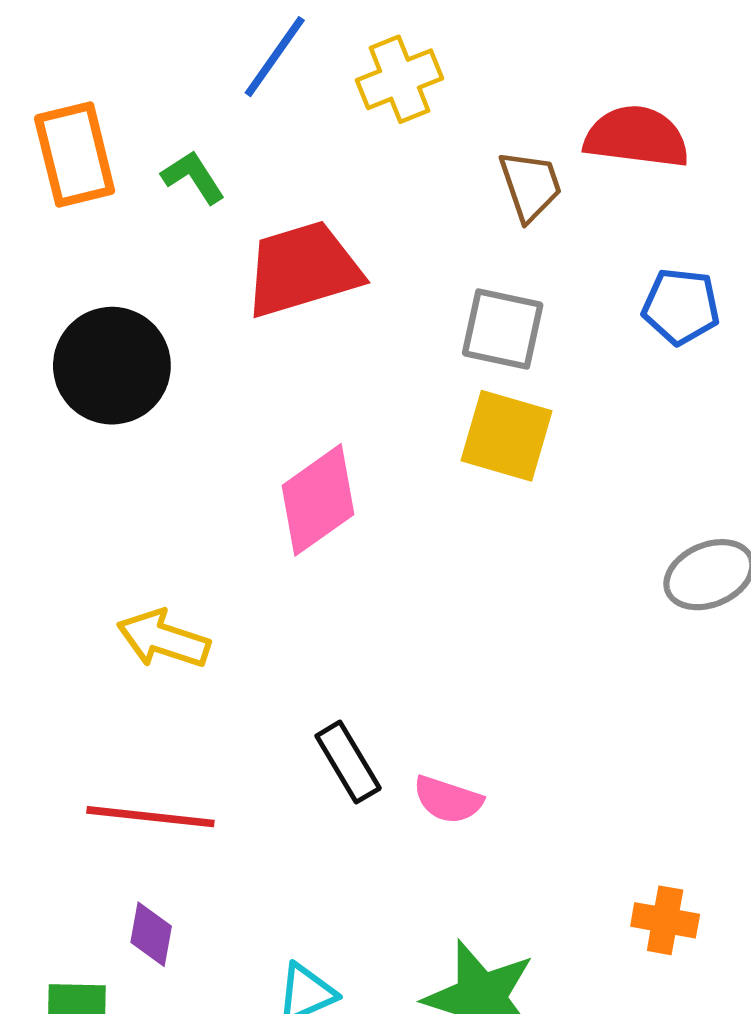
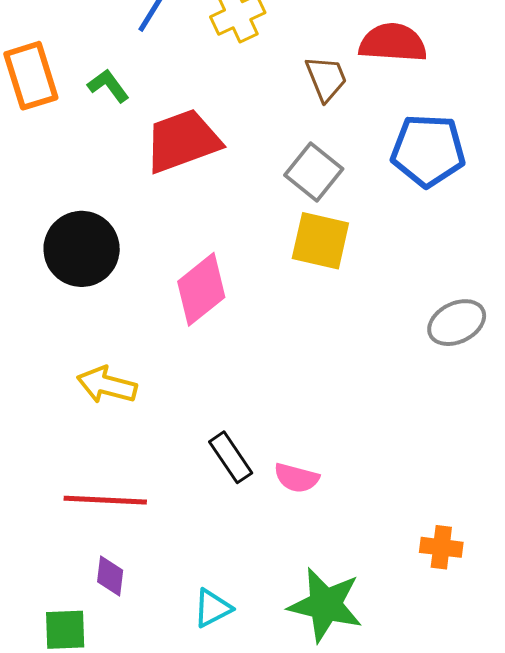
blue pentagon: (681, 306) -> (428, 151), size x1.5
gray square: (503, 329) -> (314, 172), turned 30
black circle: (112, 366) -> (82, 249), moved

